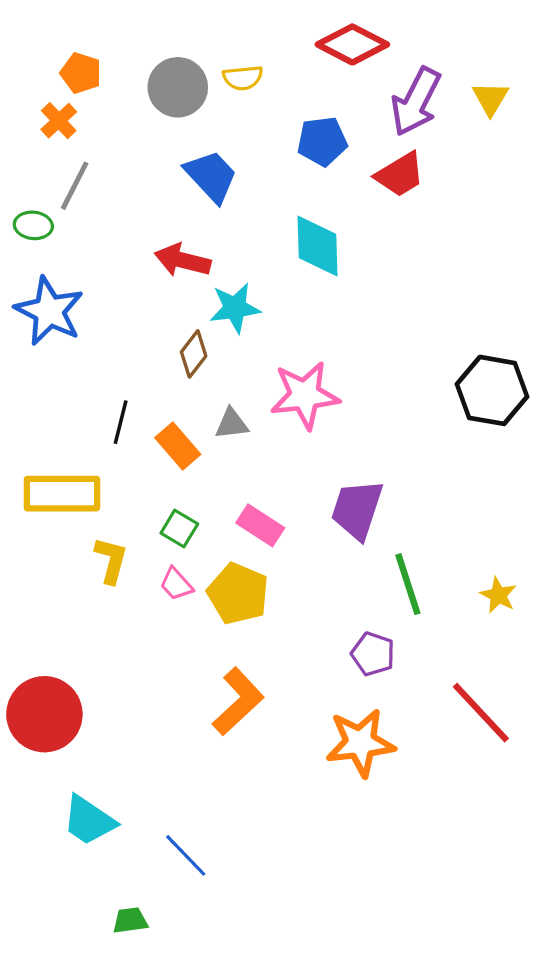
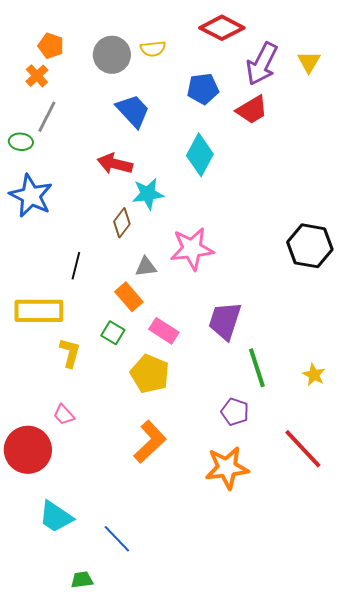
cyan diamond: (317, 246) -> (200, 155), turned 30
orange rectangle: (178, 446) -> (129, 297), moved
pink trapezoid: (176, 584) -> (64, 415), moved

